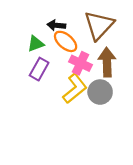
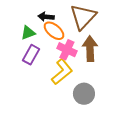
gray circle: (100, 92) -> (84, 94), moved

